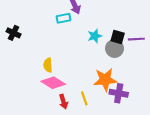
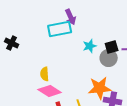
cyan rectangle: (63, 18) -> (60, 29), size x1.6
black square: (118, 37) -> (112, 47), turned -32

